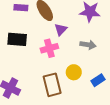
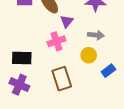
black rectangle: (17, 39) -> (22, 58), moved
yellow circle: (74, 72) -> (89, 55), moved

